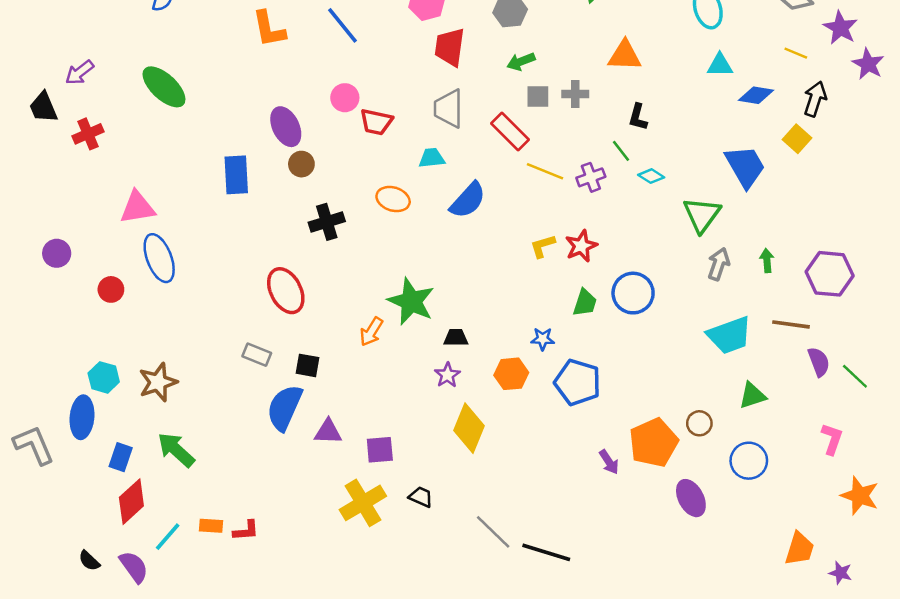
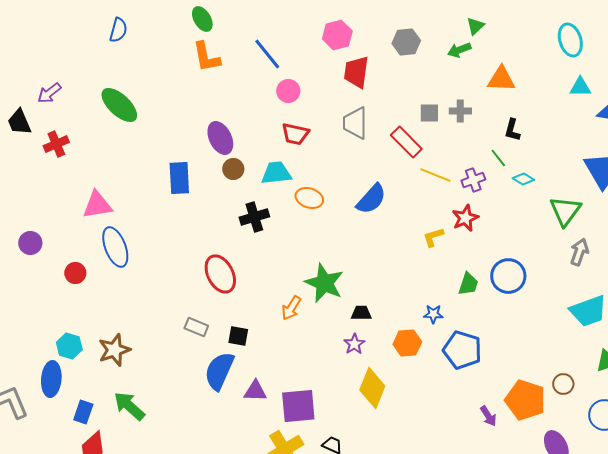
green arrow: (521, 62) -> (459, 50), moved
pink circle: (345, 98) -> (288, 91), moved
cyan trapezoid: (432, 158) -> (276, 173), moved, size x1.4
red star: (581, 246) -> (465, 218), moved
orange pentagon: (654, 443) -> (525, 400), turned -30
purple square: (380, 450) -> (298, 406), size x1.5

